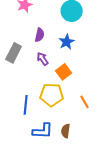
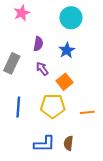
orange line: (85, 102) -> (87, 112), turned -64
blue line: (26, 105) -> (18, 107), moved

